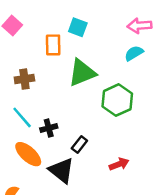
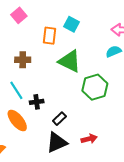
green triangle: (82, 73) -> (70, 61), turned 40
black triangle: (61, 170) -> (57, 142), moved, turned 50

